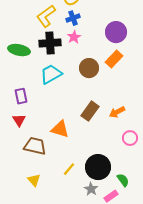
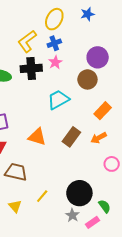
orange rectangle: (114, 59) -> (103, 111), moved
brown circle: (89, 68) -> (87, 79), moved
cyan trapezoid: (51, 74) -> (58, 100), moved
orange triangle: (60, 129) -> (37, 137), moved
yellow line: (69, 169) -> (42, 196), moved

